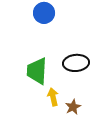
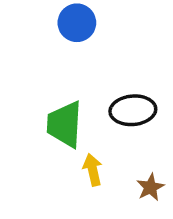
brown star: (73, 107) -> (150, 187), moved

